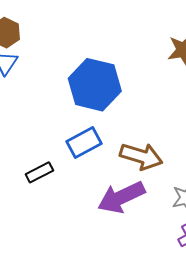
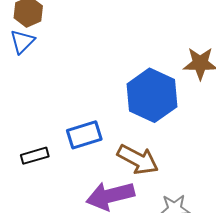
blue hexagon: (95, 85) -> (152, 95), moved

